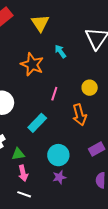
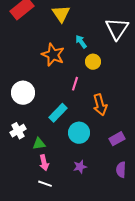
yellow circle: (90, 88) -> (93, 62), moved
cyan circle: (58, 155) -> (79, 133), moved

